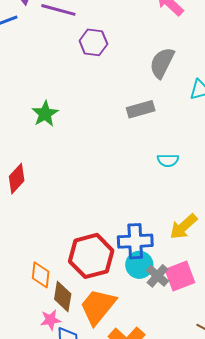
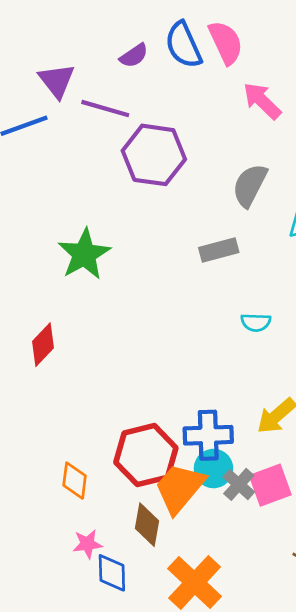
purple hexagon: (93, 42) -> (154, 155), size x1.6
green star: (45, 114) -> (84, 254), size x1.4
brown diamond: (63, 296) -> (147, 525), moved
orange trapezoid: (98, 307) -> (180, 488), moved

